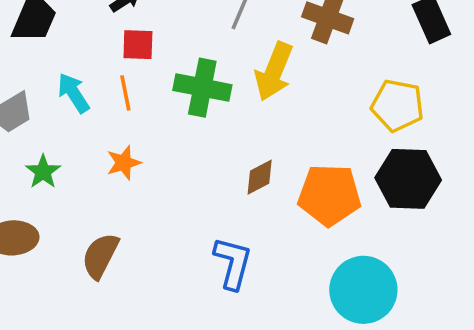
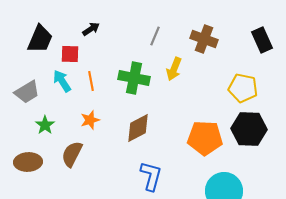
red square: (138, 45) -> (70, 54), moved
yellow arrow: (274, 71) -> (174, 69), size x0.7
brown diamond: (260, 177) -> (138, 128), moved, size x1.4
brown semicircle: (100, 256) -> (72, 154), moved

